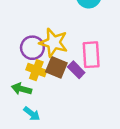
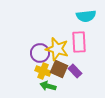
pink rectangle: (91, 55) -> (79, 42), moved
green arrow: (22, 89) -> (48, 86), moved

